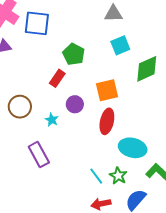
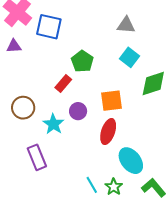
cyan square: (120, 45) -> (130, 57), turned -36
cyan star: (52, 120) -> (53, 124), size x1.5
cyan ellipse: (133, 148) -> (131, 161), turned 32

